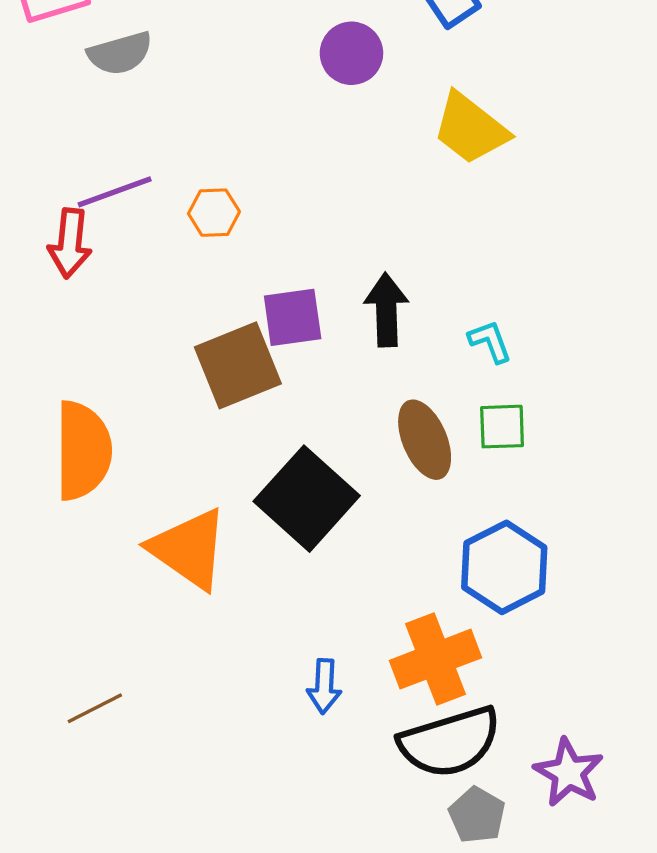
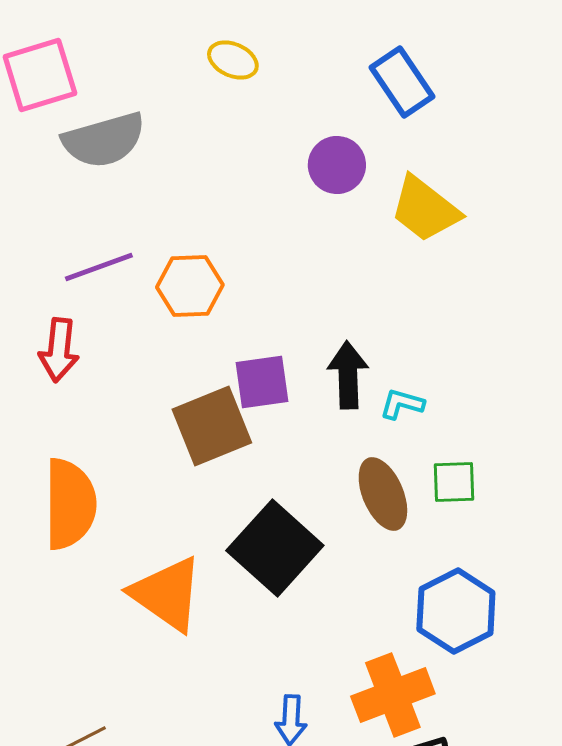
gray semicircle: (120, 53) -> (104, 140), size x1.4
purple circle: (351, 53) -> (337, 165), moved
orange hexagon: (214, 213) -> (190, 286), size x1.4
red arrow: (70, 243) -> (59, 350), moved
cyan L-shape: (490, 341) -> (402, 404), moved, turned -54

